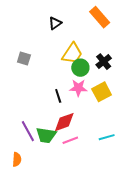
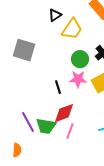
yellow trapezoid: (72, 53) -> (72, 29), moved
gray square: (24, 59) -> (24, 50), size x1.6
pink line: (70, 140) -> (70, 131), turned -49

